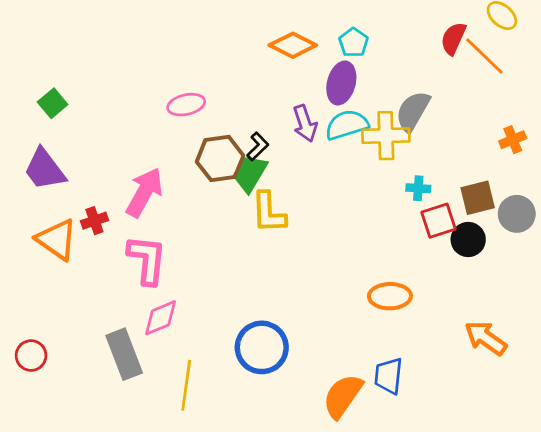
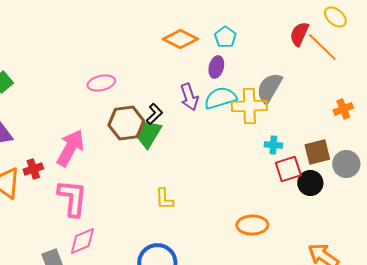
purple ellipse: (341, 83) -> (216, 67), size x0.7
yellow L-shape: (268, 213) -> (164, 199), moved, size x0.7

